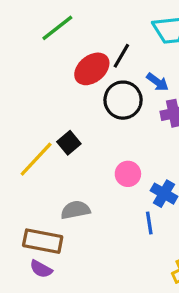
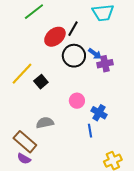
blue arrow: (157, 82) -> (95, 54), moved
yellow line: (36, 159) -> (22, 74), moved
brown rectangle: (43, 241) -> (25, 142), turned 30

